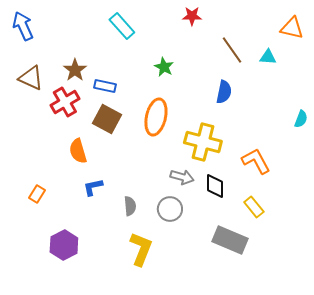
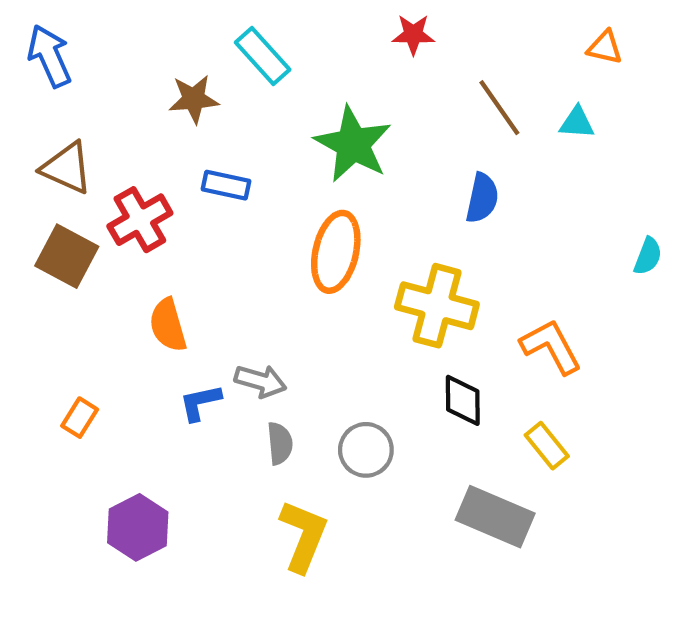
orange triangle: (292, 28) -> (605, 47), moved, size x0.7
green star: (164, 67) -> (353, 144), size x1.8
brown star: (75, 70) -> (194, 99), moved, turned 30
brown square: (107, 119) -> (67, 256), moved
gray arrow: (182, 177) -> (260, 381), moved

